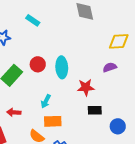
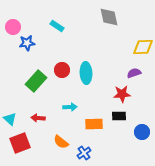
red star: (86, 87) -> (122, 94), moved
cyan arrow: (46, 101) -> (70, 107), turned -120
orange rectangle: (53, 121) -> (94, 124), moved

